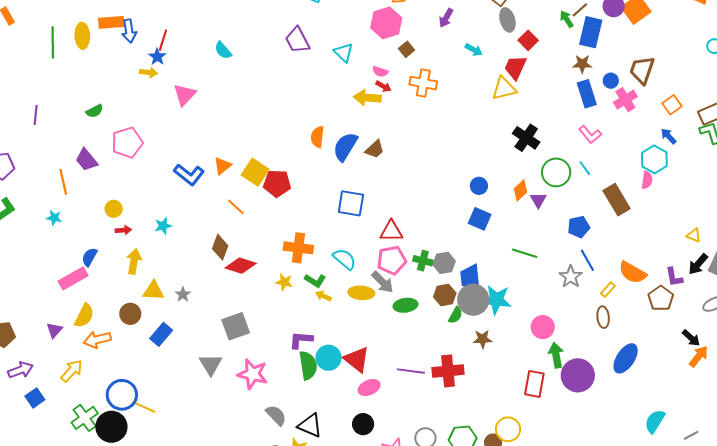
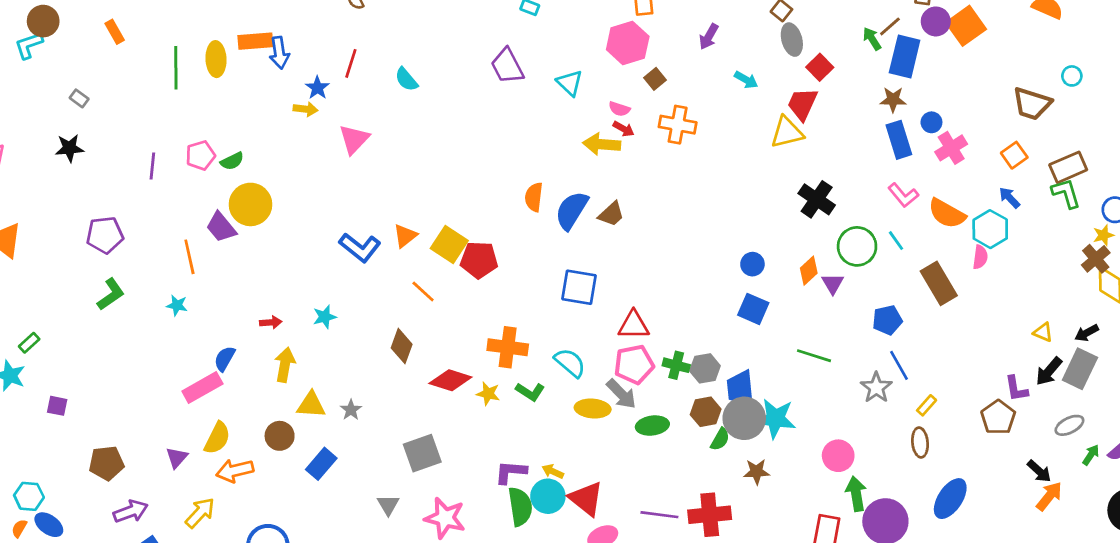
red line: (163, 40) -> (351, 63), moved
brown trapezoid: (642, 70) -> (1032, 104), moved, turned -92
pink pentagon: (127, 143) -> (200, 155), moved, size x0.7
yellow circle: (114, 209) -> (251, 204), moved, size x1.8
red diamond: (241, 266) -> (450, 380), moved
orange semicircle: (633, 273) -> (947, 214), moved
yellow arrow: (323, 296) -> (553, 471), moved
gray triangle: (211, 364) -> (388, 505), size x0.7

